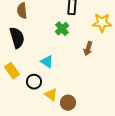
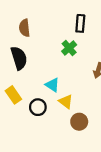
yellow triangle: (51, 95) -> (66, 102), moved
brown circle: (68, 103) -> (79, 122), moved

